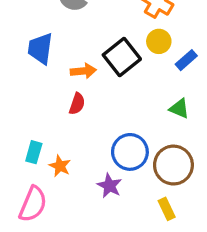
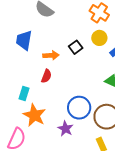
black square: (122, 57) -> (76, 47), size x0.6
cyan rectangle: (34, 152) -> (24, 93), moved
orange star: (60, 166) -> (34, 115), size x1.6

